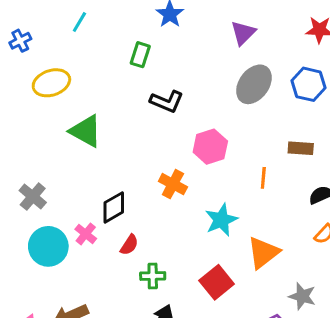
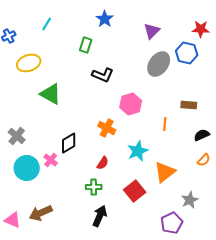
blue hexagon: (309, 84) -> (187, 53), moved
red semicircle: (129, 245) -> (103, 163), moved
gray star: (302, 296) -> (190, 200), turned 30

